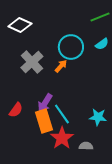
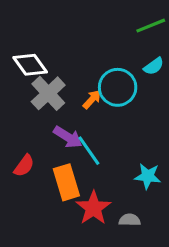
white diamond: (20, 25) -> (30, 65), moved, turned 30
cyan circle: (71, 47) -> (118, 87), moved
purple arrow: (45, 103) -> (68, 137), moved, turned -90
cyan line: (62, 114) -> (89, 151), moved

